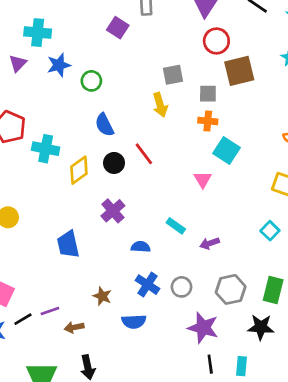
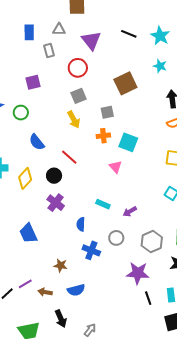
purple square: (118, 28) -> (33, 82), moved, turned -35
red circle: (216, 41) -> (78, 68), moved
gray square: (208, 94) -> (107, 112), moved
orange cross: (208, 121) -> (103, 136), moved
black circle: (114, 163) -> (54, 176), moved
blue semicircle: (141, 247) -> (81, 224), turned -80
gray circle: (181, 287) -> (116, 238), moved
blue semicircle: (134, 322) -> (76, 290), moved
brown arrow: (74, 327) -> (45, 292), turned 32

